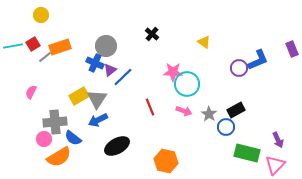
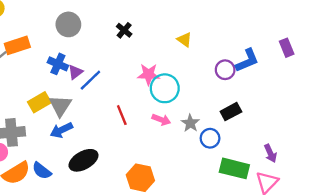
gray circle: (106, 46) -> (68, 24), moved
black rectangle: (236, 110) -> (231, 112), moved
blue semicircle: (73, 138) -> (42, 171), moved

